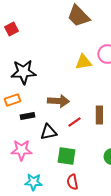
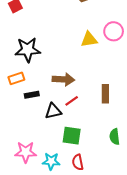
red line: (74, 122) -> (72, 101), moved
pink star: (21, 150) -> (26, 152), moved
cyan star: (33, 182) -> (51, 161), moved

